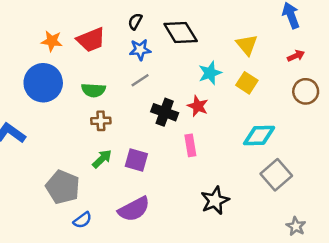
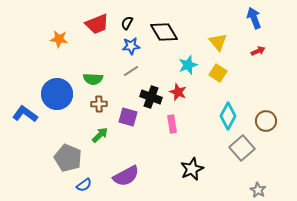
red trapezoid: (91, 40) -> (97, 24), moved
blue circle: (43, 83) -> (57, 94), moved
brown circle: (306, 91) -> (266, 121), moved
cyan diamond: (259, 136) -> (228, 116), turned -60
purple square: (136, 160) -> (128, 117), moved

